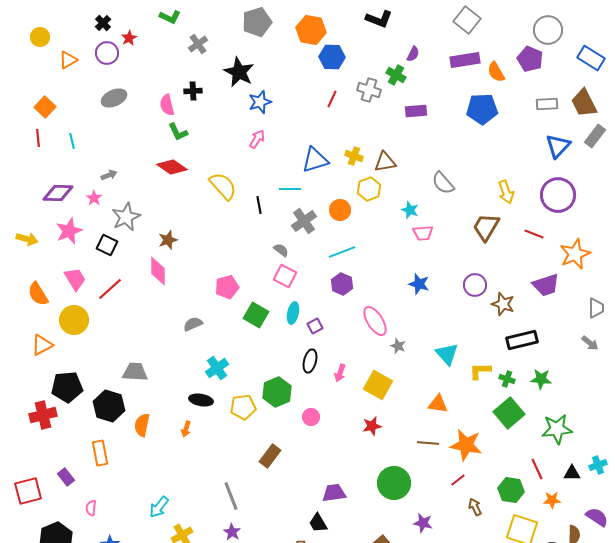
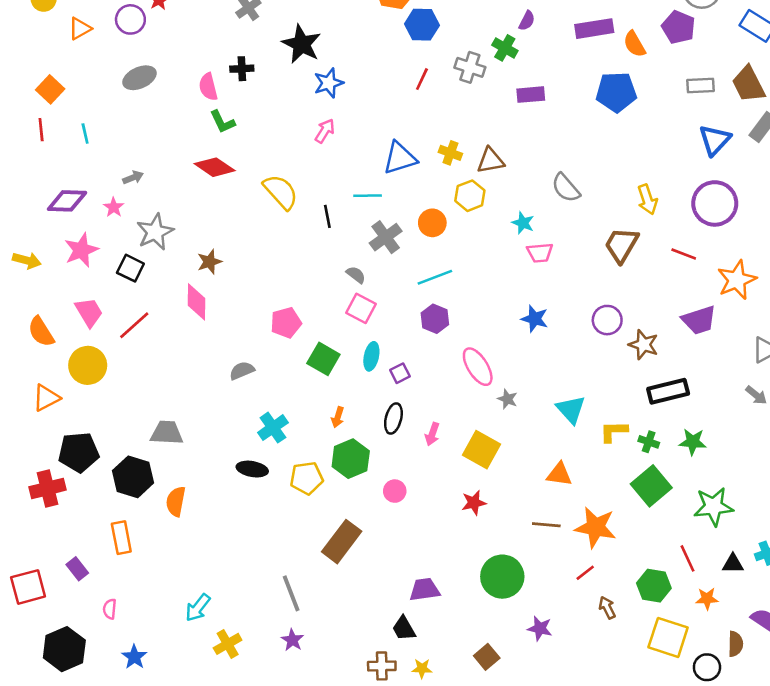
orange arrow: (186, 429) -> (338, 417), moved
brown rectangle: (270, 456) -> (342, 542), size x1.4

